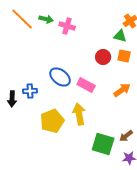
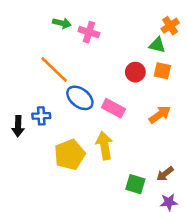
orange line: (22, 19) -> (54, 69), moved
green square: (103, 144) -> (135, 184), size x0.7

